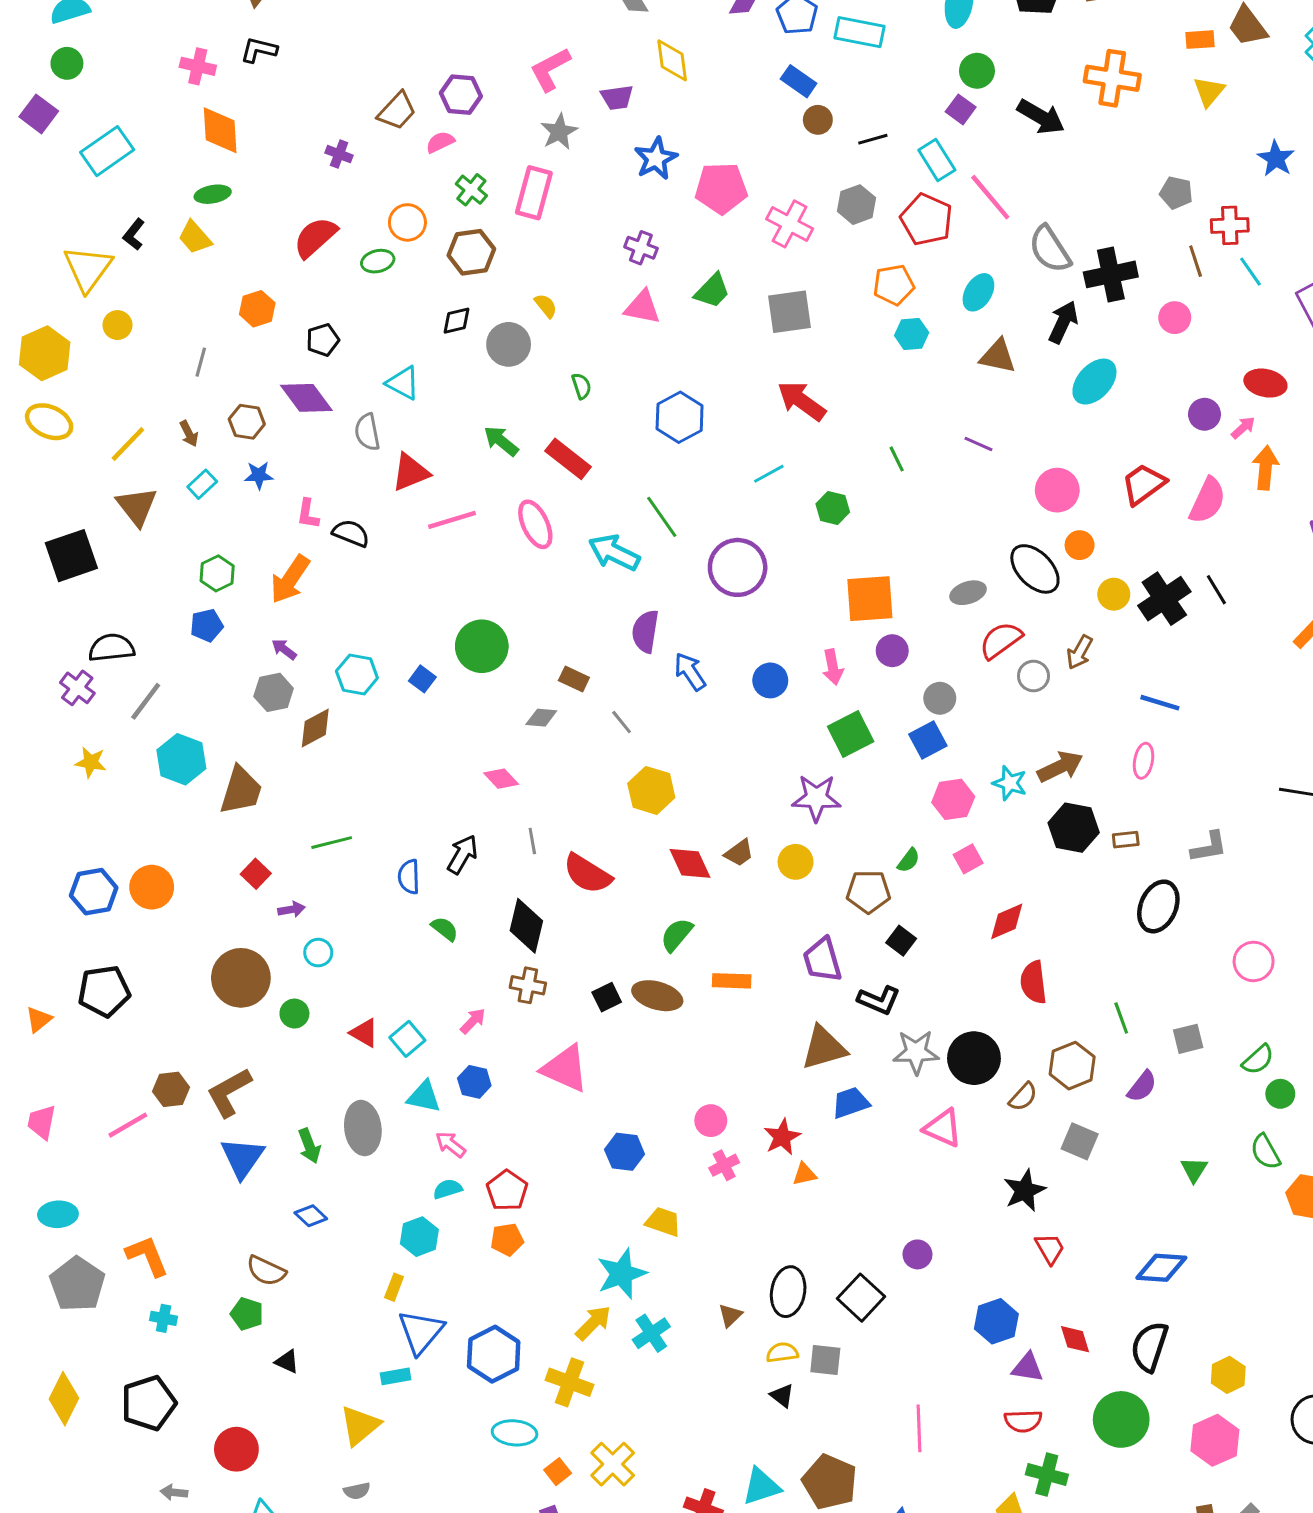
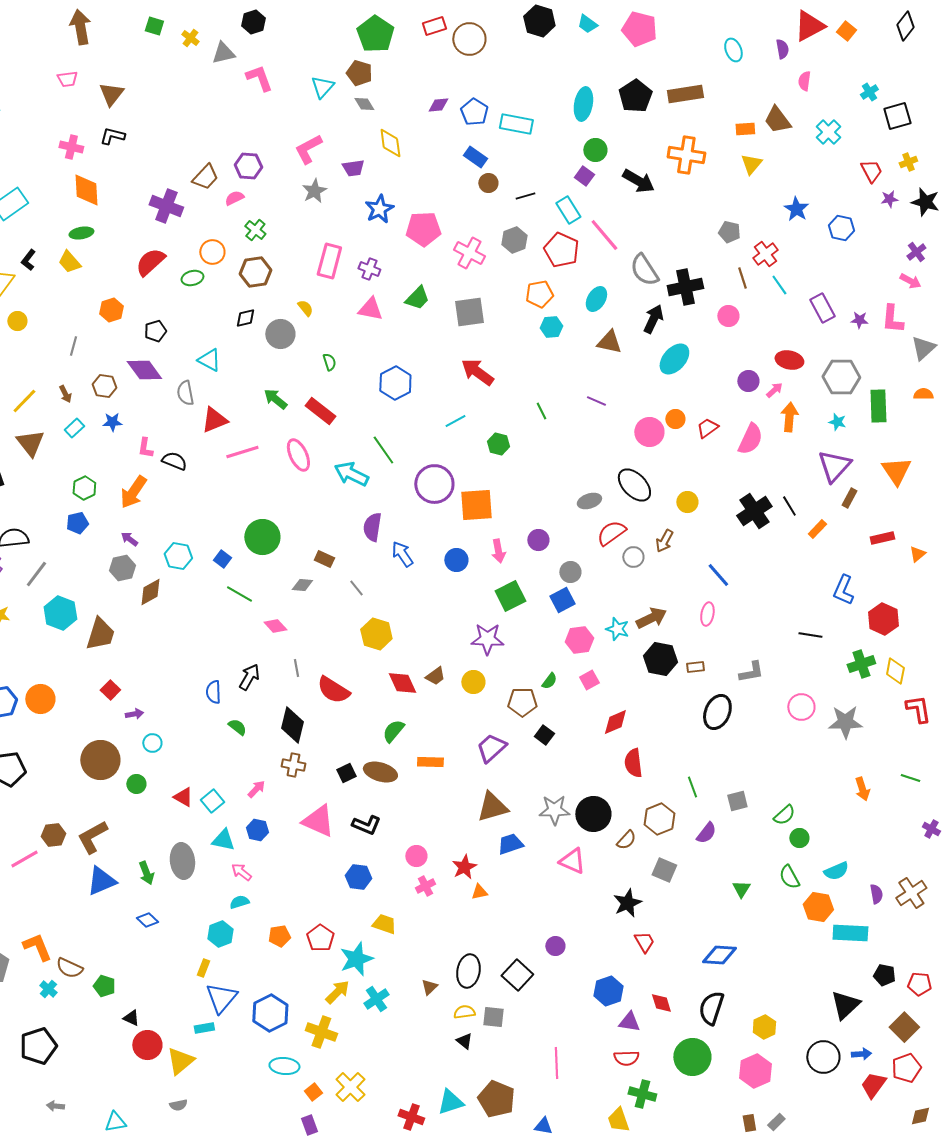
purple cross: (339, 154) -> (166, 206), size x1.8
pink rectangle: (534, 193) -> (329, 261), moved
red cross: (1230, 225) -> (765, 254), turned -35
red trapezoid: (1144, 484) -> (707, 428), size x0.7
orange circle: (1080, 545) -> (675, 419), moved
black line: (1216, 590) -> (789, 506), moved
orange square: (870, 599) -> (476, 505), moved
black cross: (1164, 599) -> (754, 511), moved
blue line: (1160, 703) -> (718, 575), turned 32
green line: (332, 843) -> (239, 594), moved, turned 44
purple trapezoid: (822, 960) -> (491, 748), turned 64
pink circle: (1254, 961) -> (801, 707), moved
black L-shape: (879, 1000) -> (366, 825), moved
blue triangle: (242, 1158) -> (101, 881), turned 32
red pentagon: (507, 1190) -> (320, 938), moved
brown semicircle: (266, 1271) -> (69, 968), moved
cyan cross: (164, 1318) -> (48, 989), turned 30
red circle: (236, 1449) -> (147, 1045), moved

